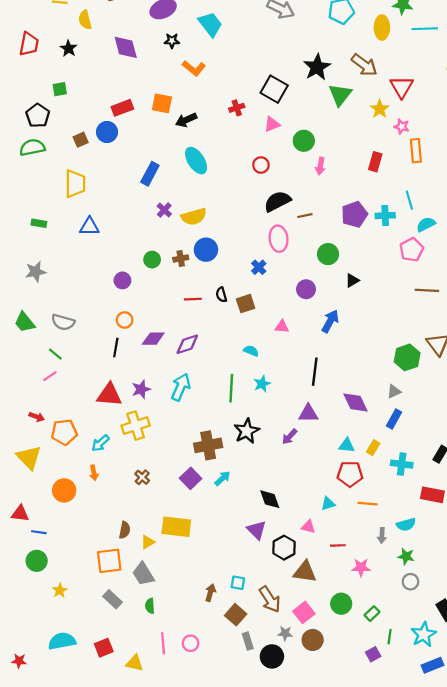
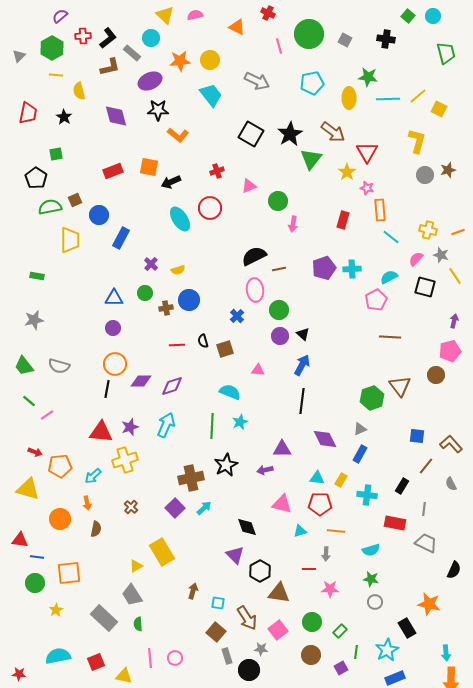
cyan trapezoid: (210, 24) -> (211, 95), moved
black star: (172, 41) -> (158, 110), size x1.5
black square: (274, 89) -> (251, 134), moved
blue circle: (107, 132) -> (99, 215), moved
green semicircle: (32, 147) -> (50, 207), moved
red circle: (261, 165) -> (210, 208), moved, size x1.5
blue rectangle: (150, 174) -> (121, 238), moved
cyan line: (409, 200) -> (391, 237), moved, turned -36
yellow semicircle: (194, 217) -> (178, 270), size x0.6
blue triangle: (89, 227) -> (114, 298), moved
green circle: (328, 254) -> (279, 310), moved
green circle: (152, 260) -> (145, 293), moved
black triangle: (352, 280) -> (303, 334), moved, turned -48
orange circle: (125, 320) -> (115, 364), size x1.5
cyan semicircle: (251, 351) -> (230, 392), size x1.5
green line: (55, 354) -> (29, 401), moved
black line: (315, 372) -> (302, 401), moved
purple arrow: (290, 437) -> (265, 470), turned 35
yellow triangle: (29, 457) -> (28, 489), turned -30
yellow rectangle: (176, 527) -> (162, 552), turned 52
pink triangle: (308, 527) -> (282, 504), moved, size x1.5
brown semicircle: (125, 530) -> (96, 529), moved
gray arrow: (382, 536) -> (326, 554), moved
orange square: (109, 561) -> (69, 573), moved
brown arrow: (210, 593) -> (193, 591), moved
gray rectangle: (113, 599) -> (104, 618), size x1.5
brown circle: (313, 640) -> (311, 655), moved

